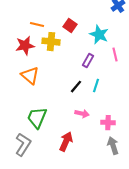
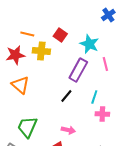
purple rectangle: (88, 61) -> (78, 70), size x1.6
cyan line: (96, 86) -> (94, 97), moved
pink arrow: (82, 114) -> (68, 130), moved
pink cross: (108, 123) -> (102, 114), moved

